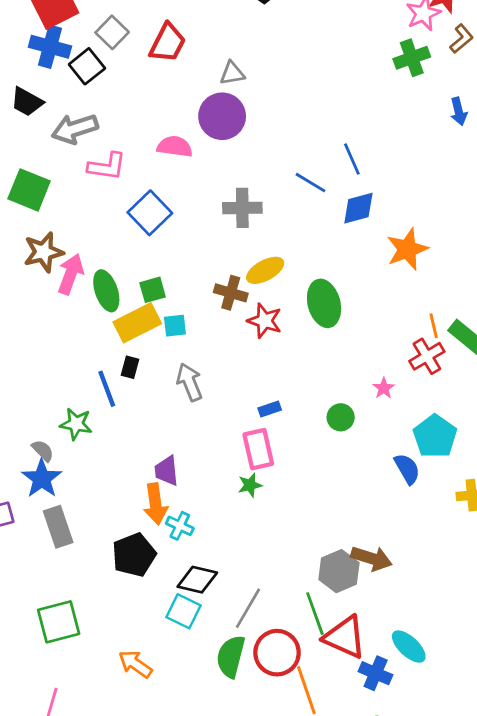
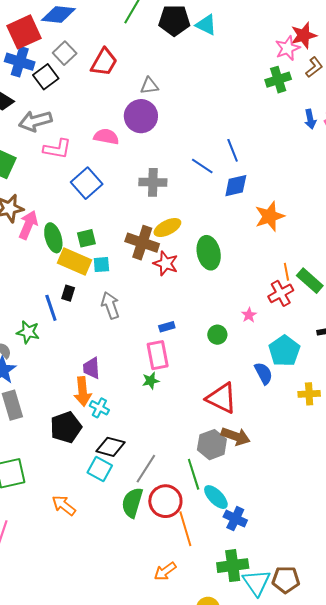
brown cross: (231, 293) -> (142, 243), size x1.4
yellow rectangle: (137, 323) -> (75, 261), turned 48
red triangle: (345, 637) -> (222, 398), moved
cyan ellipse: (409, 647) -> (216, 497), moved

